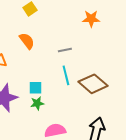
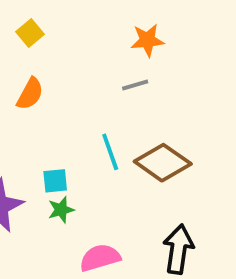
orange semicircle: (27, 41) -> (30, 94), turned 72
gray line: (65, 50) -> (135, 85), moved

